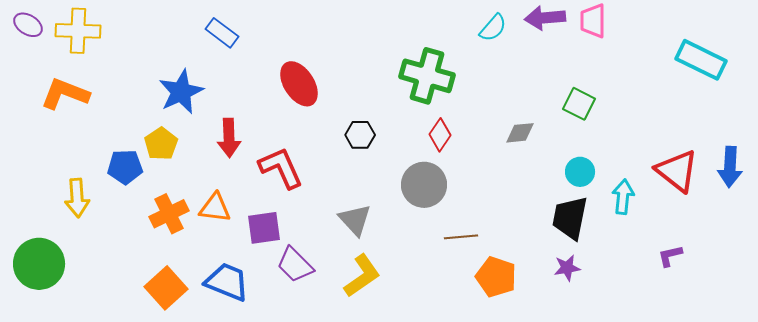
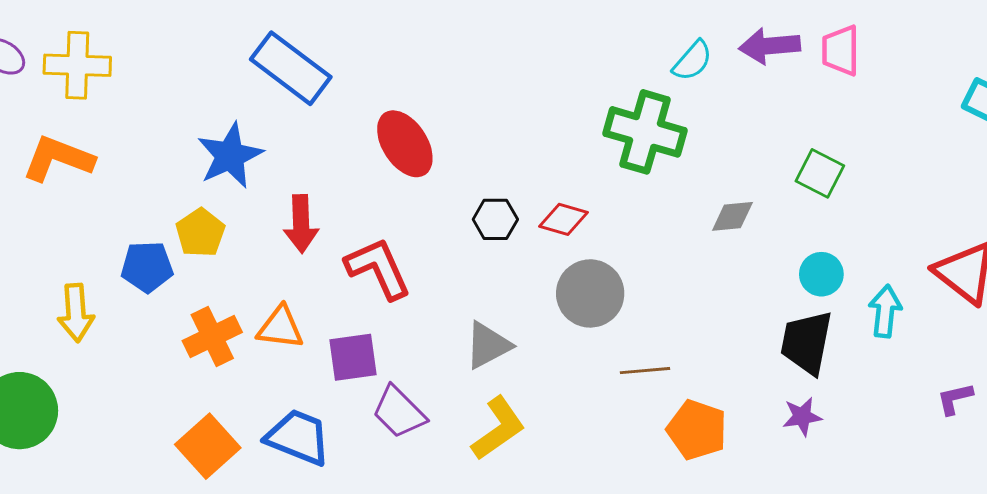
blue rectangle: (222, 33) -> (291, 68), size x1.6
green cross: (427, 76) -> (645, 132), moved
red diamond: (440, 135) -> (563, 219), moved, turned 72
gray triangle: (355, 220) -> (488, 345), turned 45

